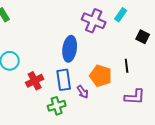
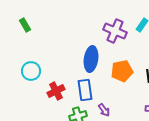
orange pentagon: (101, 76) -> (122, 71), moved, turned -30
purple arrow: (83, 92) -> (104, 110), moved

